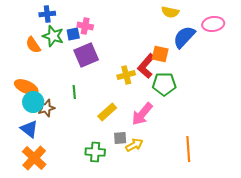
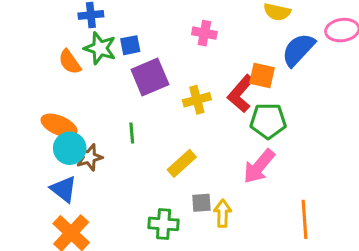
pink cross: (85, 26) -> (204, 33), moved
yellow cross: (126, 75) -> (197, 100), moved
pink arrow: (142, 114) -> (259, 166), moved
yellow arrow: (134, 145) -> (223, 213), turned -60

